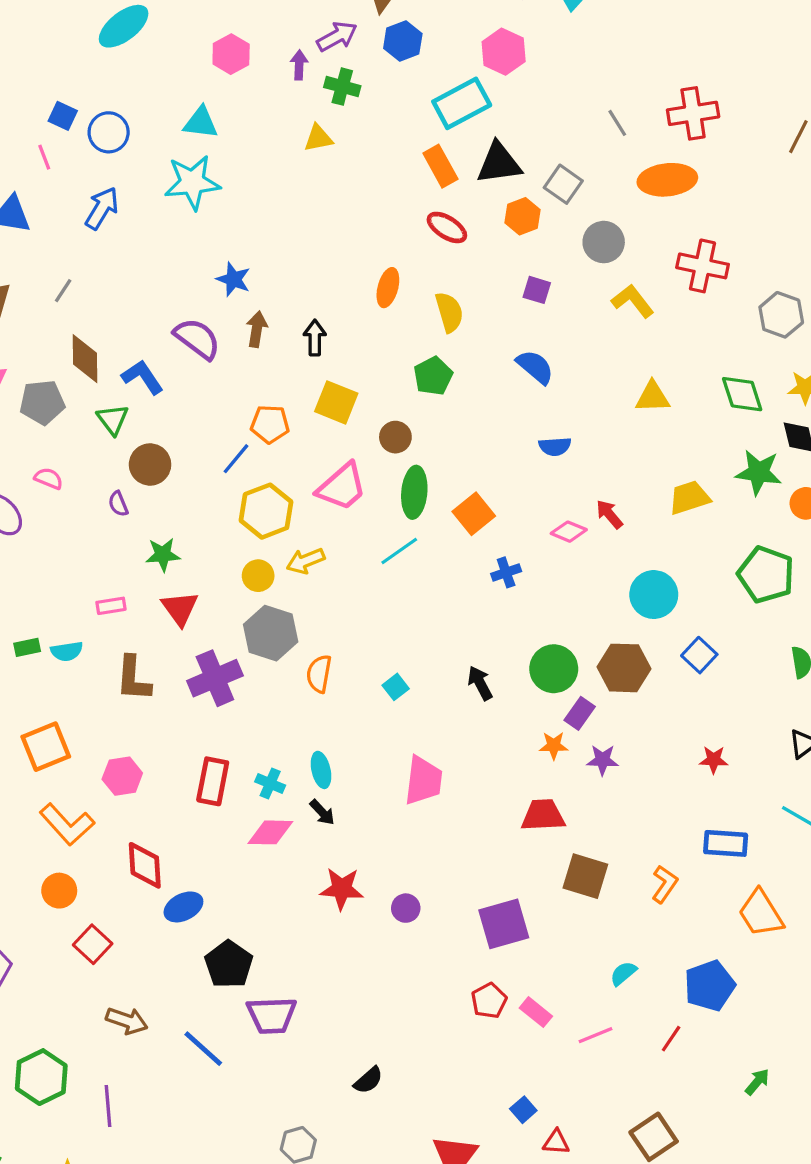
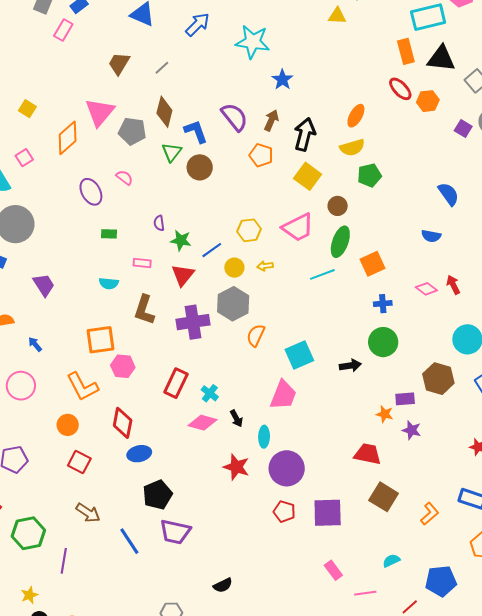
cyan star: (192, 182) -> (253, 42), moved
orange hexagon: (523, 216) -> (428, 101), moved
blue star: (233, 279) -> (282, 80), moved
purple square: (537, 290) -> (463, 128), moved
yellow semicircle: (449, 312) -> (352, 147), moved, turned 75
black arrow: (315, 338) -> (305, 134), size x1.5
blue semicircle: (535, 367) -> (448, 194), moved
orange pentagon: (270, 424) -> (261, 155), moved
blue line: (236, 459) -> (212, 250), moved
brown circle: (150, 464) -> (200, 167), moved
purple semicircle: (118, 504) -> (159, 223), moved
yellow hexagon: (266, 511) -> (249, 230), size x0.7
yellow arrow: (306, 561) -> (265, 266), size x0.7
green rectangle: (27, 647) -> (109, 234), moved
green circle: (554, 669) -> (383, 342), moved
black arrow: (480, 683) -> (350, 366), turned 95
cyan square: (396, 687) -> (299, 355), size x1.8
purple rectangle: (580, 713) -> (405, 399), turned 36
orange square: (46, 747) -> (100, 340), moved
cyan ellipse: (321, 770) -> (264, 437), moved
pink trapezoid: (423, 780) -> (283, 395), moved
purple circle: (406, 908) -> (287, 468), moved, size x2.0
red square: (93, 944) -> (79, 462), turned -30
red pentagon: (489, 1001) -> (284, 511), moved, turned 30

